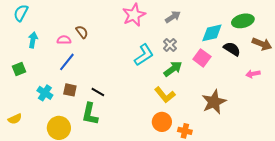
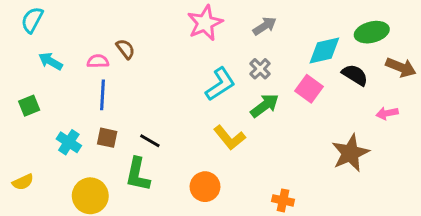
cyan arrow: (33, 40) -> (50, 61), turned -70
blue line: (67, 62) -> (102, 95), turned -36
yellow L-shape: (165, 95) -> (229, 138), moved
brown star: (214, 102) -> (350, 153), moved
orange circle: (162, 122) -> (205, 187), moved

